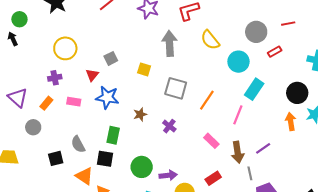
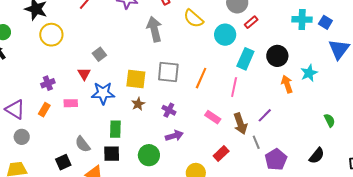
yellow circle: (65, 48) -> (51, 35), moved
red rectangle: (275, 52) -> (251, 22), moved
yellow square: (144, 69) -> (136, 79), moved, size x1.5
black circle: (297, 93) -> (277, 56), moved
gray circle: (33, 127) -> (22, 137), moved
purple arrow: (168, 175) -> (174, 136), moved

